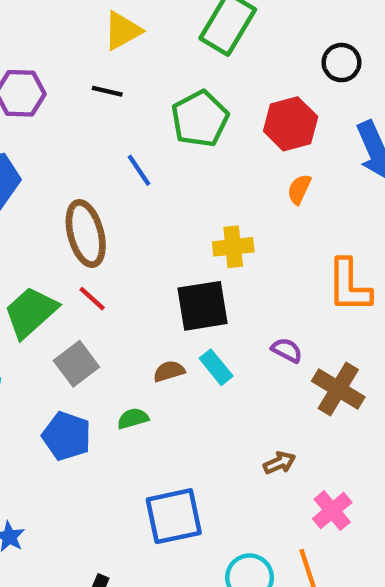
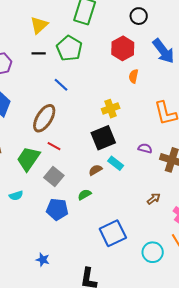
green pentagon: (200, 119) -> (69, 48), moved
brown ellipse: (86, 234) -> (44, 118), turned 60

